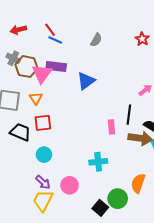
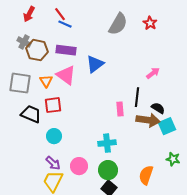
red arrow: (18, 30) -> (29, 14), turned -49
gray semicircle: (96, 40) -> (118, 24), moved, size x1.6
pink triangle: (42, 74) -> (66, 75), moved, turned -30
orange semicircle: (138, 183) -> (146, 175), moved
green circle: (118, 199) -> (108, 170), moved

